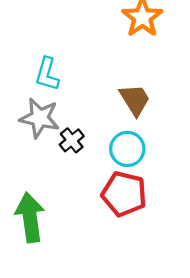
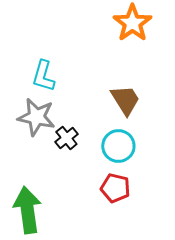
red pentagon: (124, 194) -> (115, 188), size x0.7

